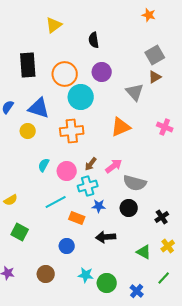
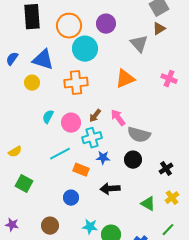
pink arrow: (114, 166) -> (118, 118), turned -90

